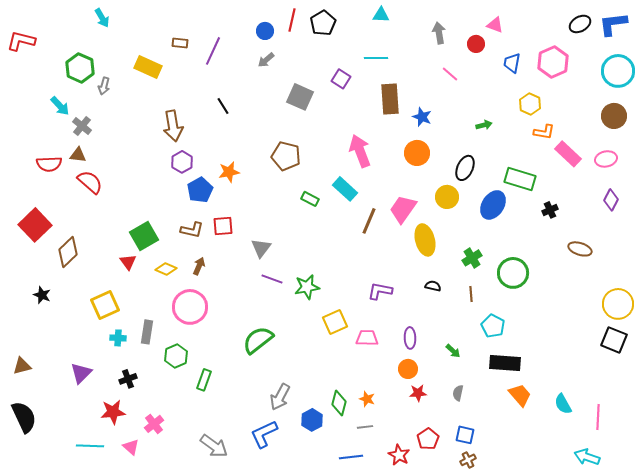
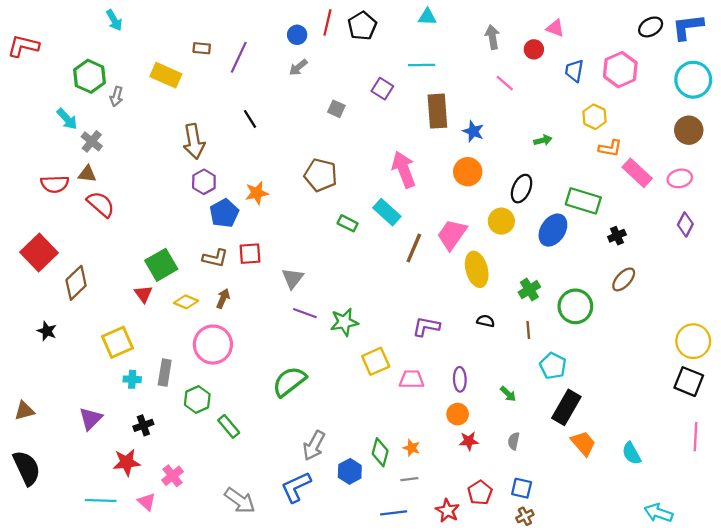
gray square: (300, 97) -> (336, 109), size x0.6
brown ellipse: (580, 249) -> (624, 279), moved, turned -65
black rectangle: (505, 363) -> (566, 407), turned -64
green rectangle: (204, 380) -> (229, 426), turned -60
pink line: (598, 417) -> (695, 437), moved

